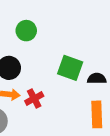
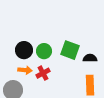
green circle: (26, 31) -> (44, 51), moved

